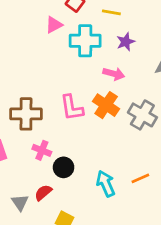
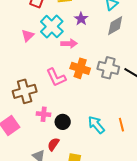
pink triangle: (54, 25) -> (28, 36), moved
cyan cross: (85, 41) -> (52, 26), turned -30
pink arrow: (114, 74) -> (69, 43), moved
orange line: (140, 178) -> (121, 125), moved, turned -64

